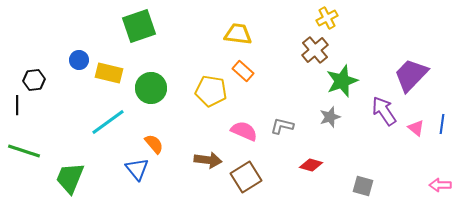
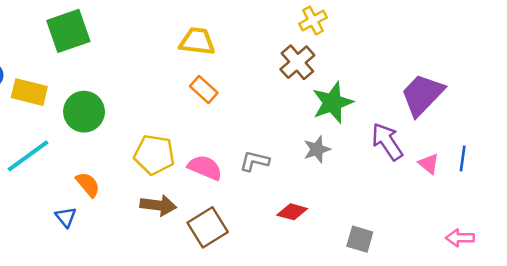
yellow pentagon: (211, 91) -> (154, 155), moved
blue triangle: (137, 169) -> (66, 217), size x0.7

